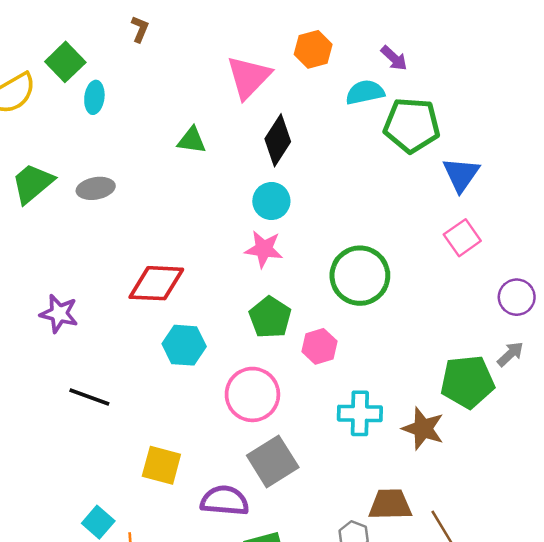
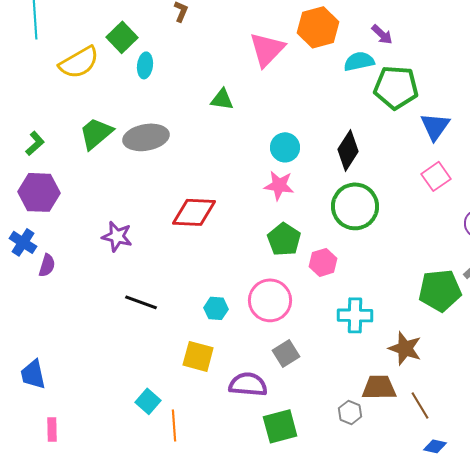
orange hexagon: (313, 49) -> (318, 27), size x1.4
black diamond: (278, 140) -> (348, 150), moved
gray ellipse: (96, 188) -> (146, 137), size x1.5
cyan hexagon: (184, 345) -> (216, 308), moved, size x0.7
brown star: (423, 429) -> (405, 348), moved
gray square: (273, 461) -> (286, 353), size x0.7

